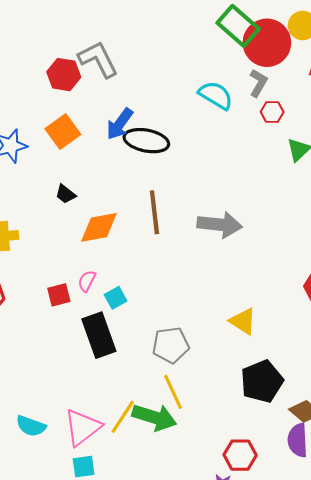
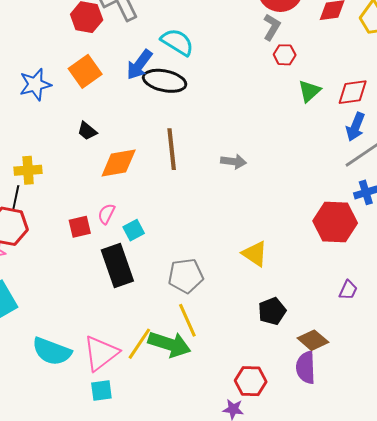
cyan semicircle: (216, 95) -> (177, 42), moved
gray arrow: (220, 225) -> (234, 162), size x0.6
black pentagon: (262, 381) -> (272, 311), size x0.7
cyan semicircle: (31, 426) -> (52, 351), size x1.4

